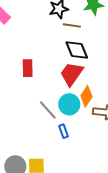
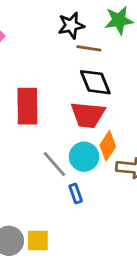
red rectangle: (28, 68) -> (27, 106), size x1.5
red trapezoid: (72, 74) -> (88, 115), turned -120

